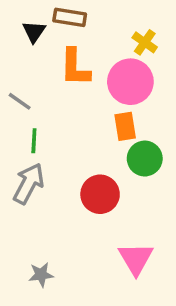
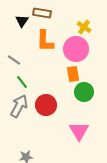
green line: (34, 141) -> (22, 82), turned -40
red circle: (100, 194) -> (46, 105), moved
pink triangle: (136, 259) -> (79, 131), moved

